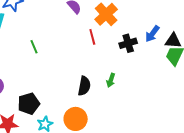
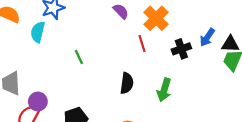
green arrow: (111, 80) -> (164, 90), size x1.5
black semicircle: (84, 86) -> (127, 83), moved

